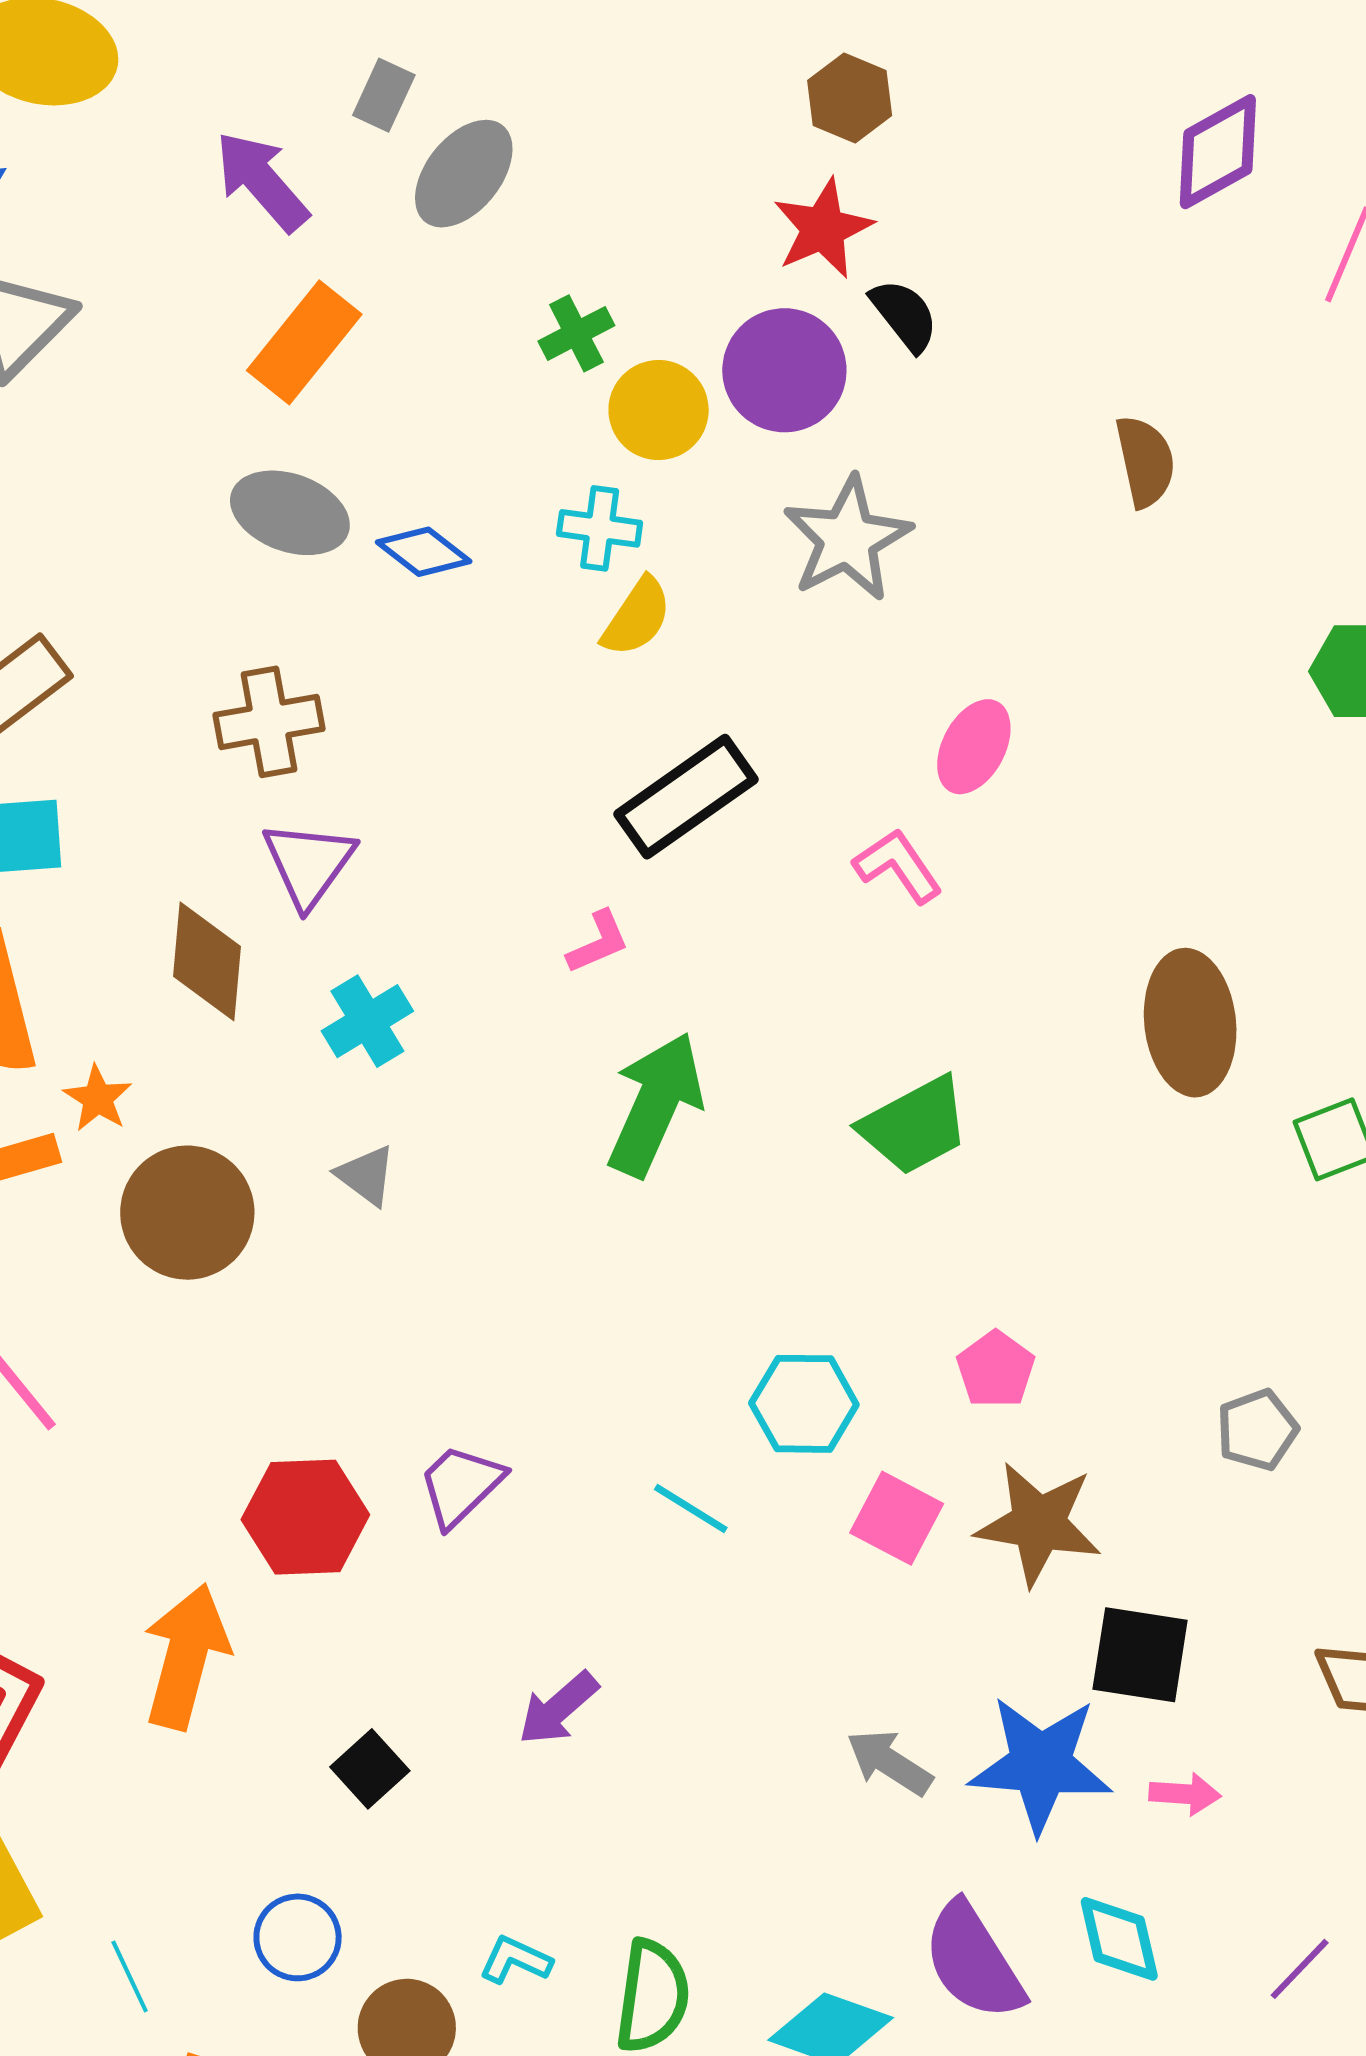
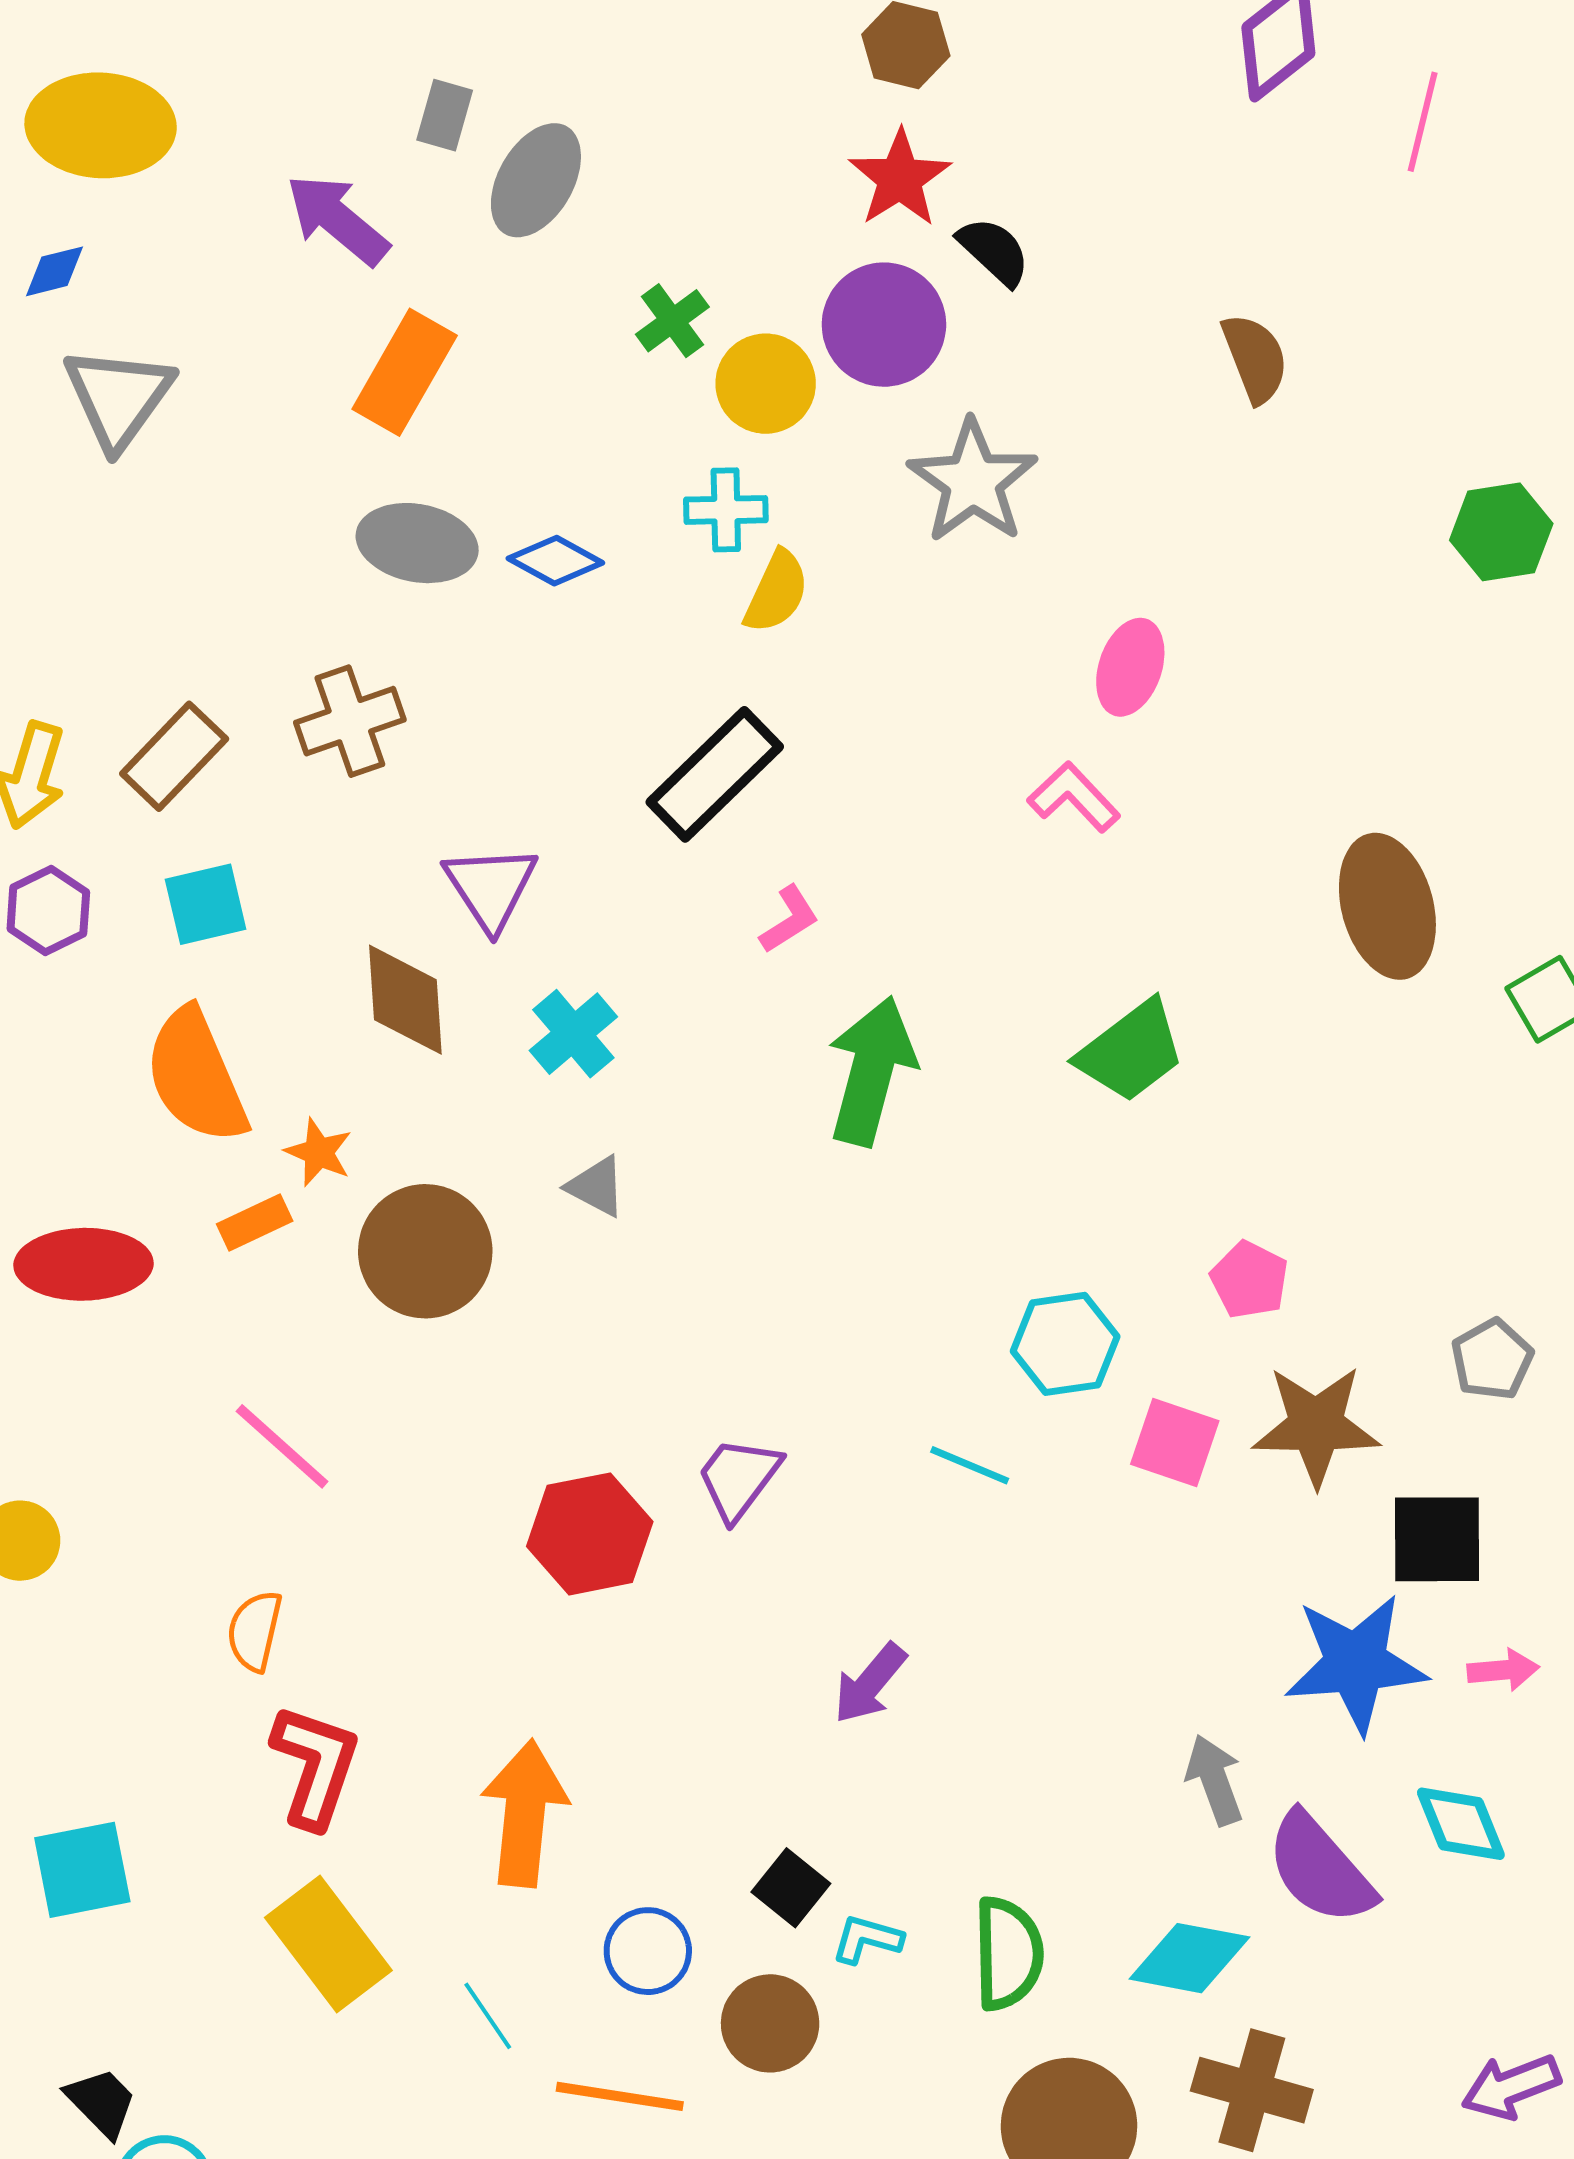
brown cross: (269, 722) -> (350, 721), moved
black rectangle: (686, 797) -> (715, 774), moved
gray pentagon: (1257, 1430) -> (1492, 1359), moved
orange arrow: (186, 1656) -> (525, 1813), moved
gray arrow: (889, 1762) -> (1214, 1780), moved, turned 46
black square: (370, 1769) -> (791, 1888), moved

